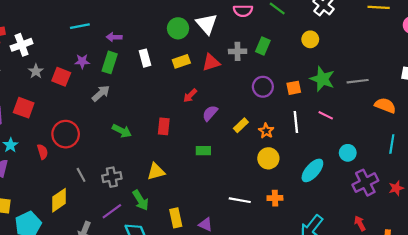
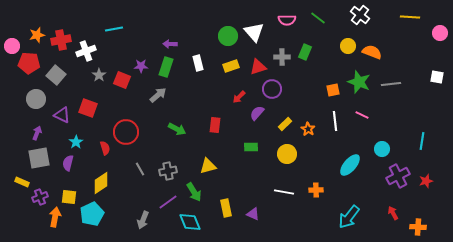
cyan line: (80, 26) -> (114, 29), moved
purple circle: (263, 87) -> (272, 89), moved
orange semicircle: (385, 105) -> (372, 52), moved
yellow circle: (268, 158) -> (287, 154), moved
yellow diamond: (59, 200) -> (101, 183), moved

